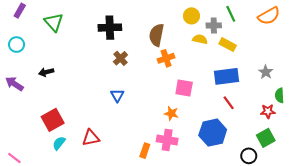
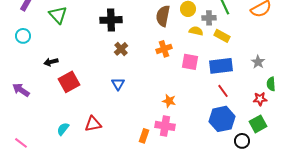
brown semicircle: (156, 35) -> (163, 16), moved
purple arrow: (14, 84) -> (21, 90), moved
pink square: (184, 88) -> (190, 62), moved
red square: (53, 120) -> (69, 82), moved
blue hexagon: (213, 133) -> (222, 119), moved

